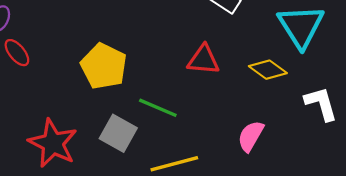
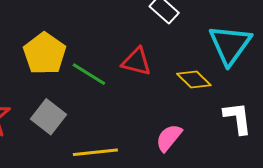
green line: (158, 108) -> (89, 74), moved

